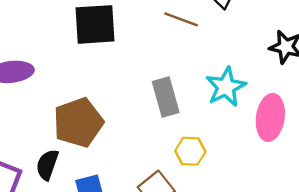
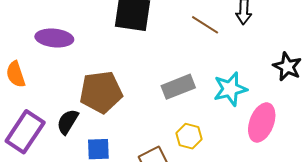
gray rectangle: (166, 97) -> (178, 87), turned 72

